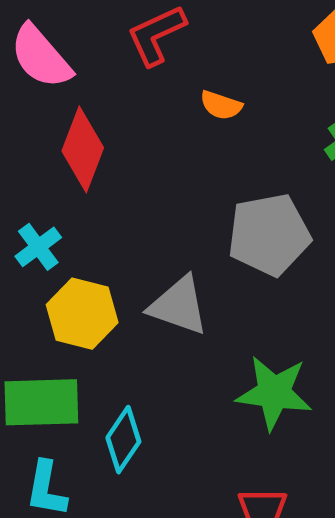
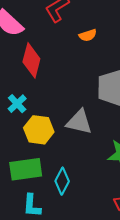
orange semicircle: (221, 105) -> (88, 35), turned -30

